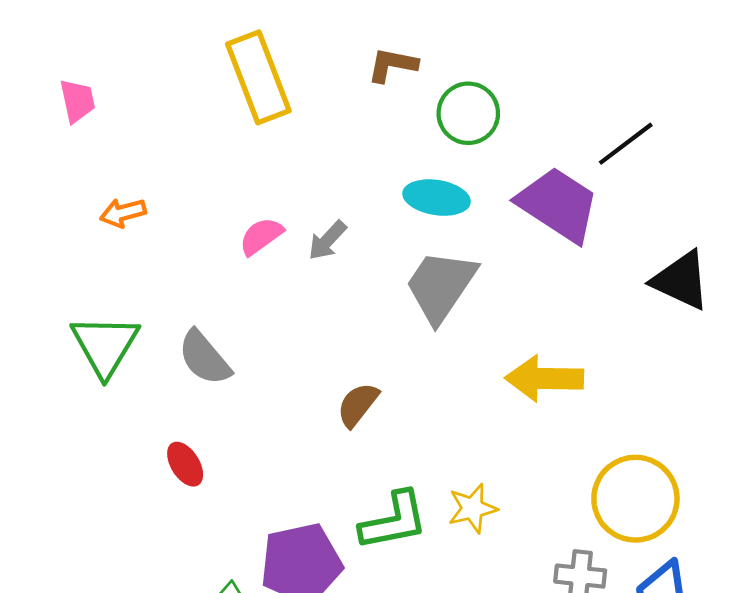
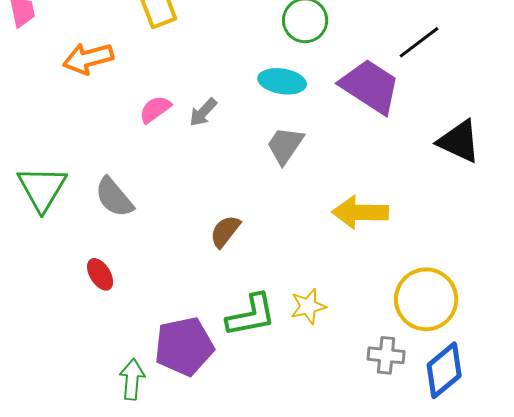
orange arrow: (123, 213) -> (88, 58), moved, size x1.5
gray trapezoid: (441, 286) -> (285, 145), size x0.7

